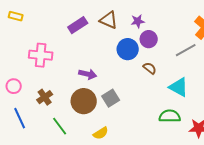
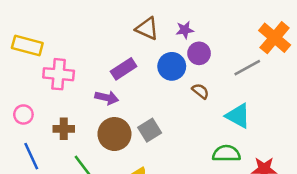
yellow rectangle: (16, 16) -> (27, 46), moved, size x1.6
purple rectangle: (78, 25) -> (124, 69), moved
purple arrow: (88, 74) -> (107, 98), moved
brown cross: (45, 97) -> (64, 129), turned 35

